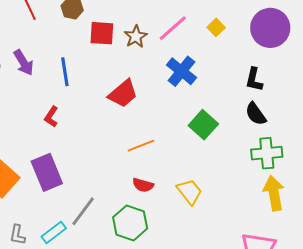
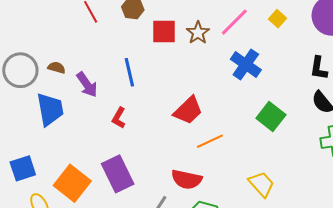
purple arrow: (24, 63) -> (87, 85), moved
red trapezoid: (123, 94) -> (188, 110), moved
red semicircle: (143, 185) -> (187, 179), moved, size x1.4

